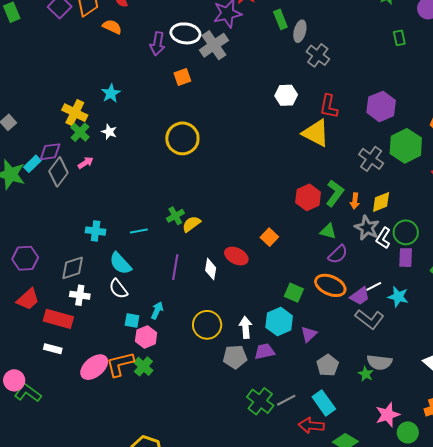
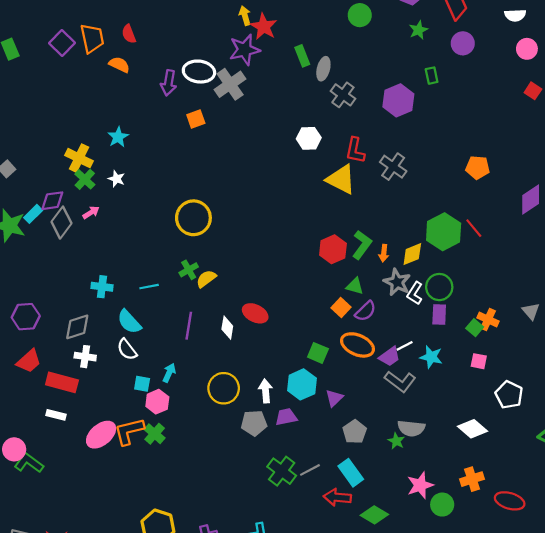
purple hexagon: (381, 106) -> (398, 100), moved
yellow circle: (182, 138) -> (193, 218), moved
green hexagon: (406, 146) -> (444, 232), moved
gray cross: (371, 159) -> (393, 167), moved
orange square: (269, 237) -> (341, 307), moved

